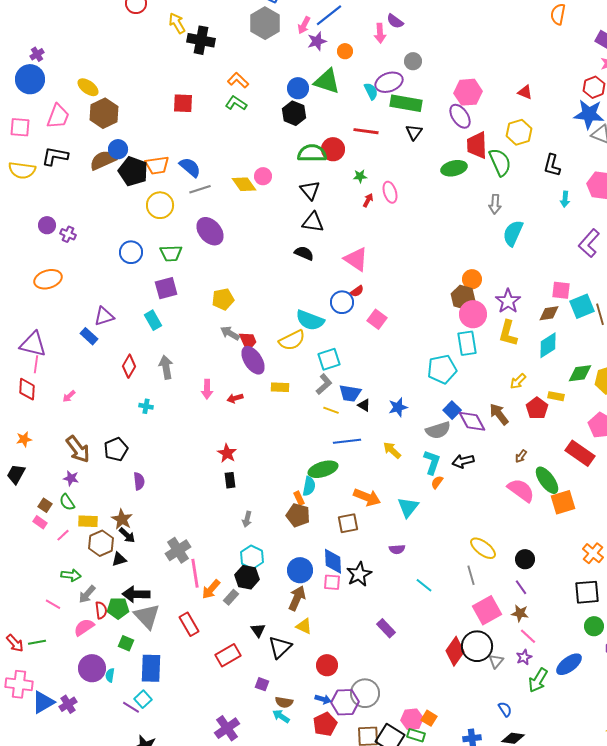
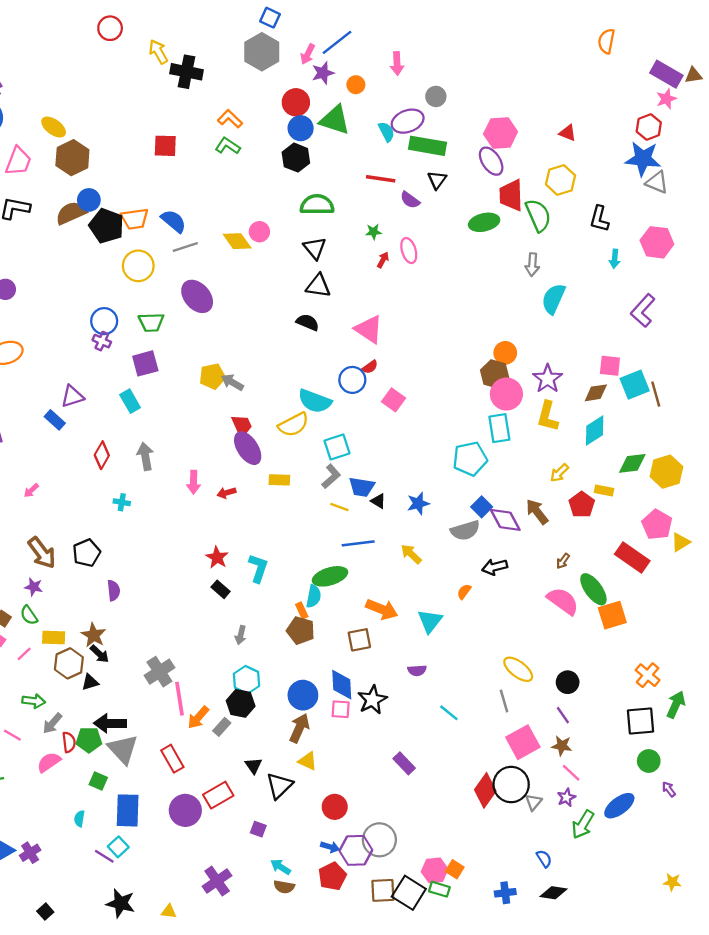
purple semicircle: (395, 21) -> (410, 200), moved
red circle: (333, 149) -> (296, 102), moved
purple cross: (68, 234) -> (102, 341), moved
gray arrow: (230, 333) -> (232, 382), moved
cyan L-shape: (432, 462) -> (258, 568), moved
black rectangle: (230, 480) -> (221, 589), turned -42
purple circle: (92, 668) -> (185, 810), moved
brown semicircle: (284, 702) -> (284, 887), moved

